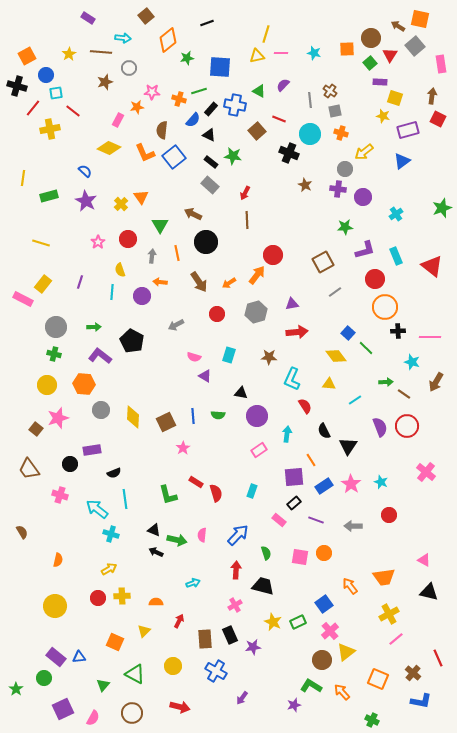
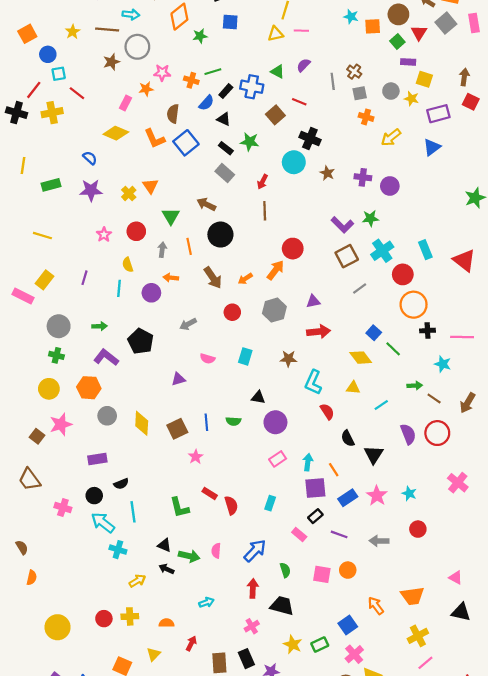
cyan star: (314, 53) -> (351, 17), moved
pink rectangle: (441, 64) -> (474, 23), moved
blue square: (220, 67) -> (230, 22), moved, size x0.7
gray circle: (129, 68) -> (137, 47), size x1.5
black cross: (17, 86) -> (17, 113), moved
cyan circle: (310, 134) -> (294, 162), moved
gray circle: (345, 169) -> (391, 91), moved
purple star: (86, 201) -> (91, 190), turned -30
cyan cross: (396, 214) -> (382, 251), moved, size x1.5
purple L-shape: (365, 250) -> (342, 225), moved, turned 60
purple triangle: (205, 376) -> (178, 379), moved, turned -48
brown arrow: (436, 382) -> (468, 403), moved
cyan arrow: (287, 434) -> (308, 462), moved
black circle: (70, 464) -> (94, 496), moved
orange semicircle: (58, 560) -> (32, 578), moved
yellow arrow: (109, 569) -> (137, 581), moved

